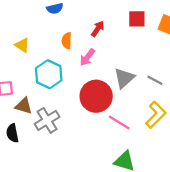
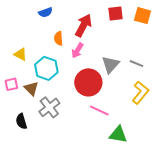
red arrow: (98, 29) -> (83, 25), size x1.6
yellow triangle: (22, 45) -> (20, 54), moved
brown triangle: (24, 106) -> (31, 88), moved, turned 35
pink line: (119, 123) -> (99, 110), moved

